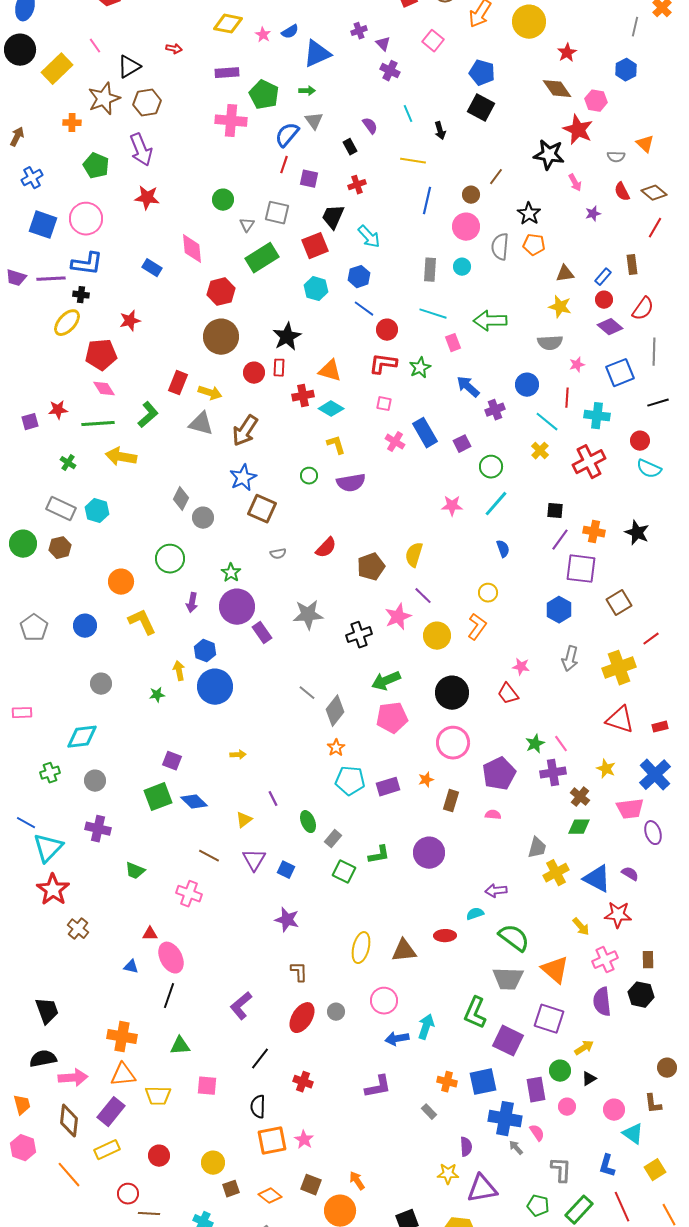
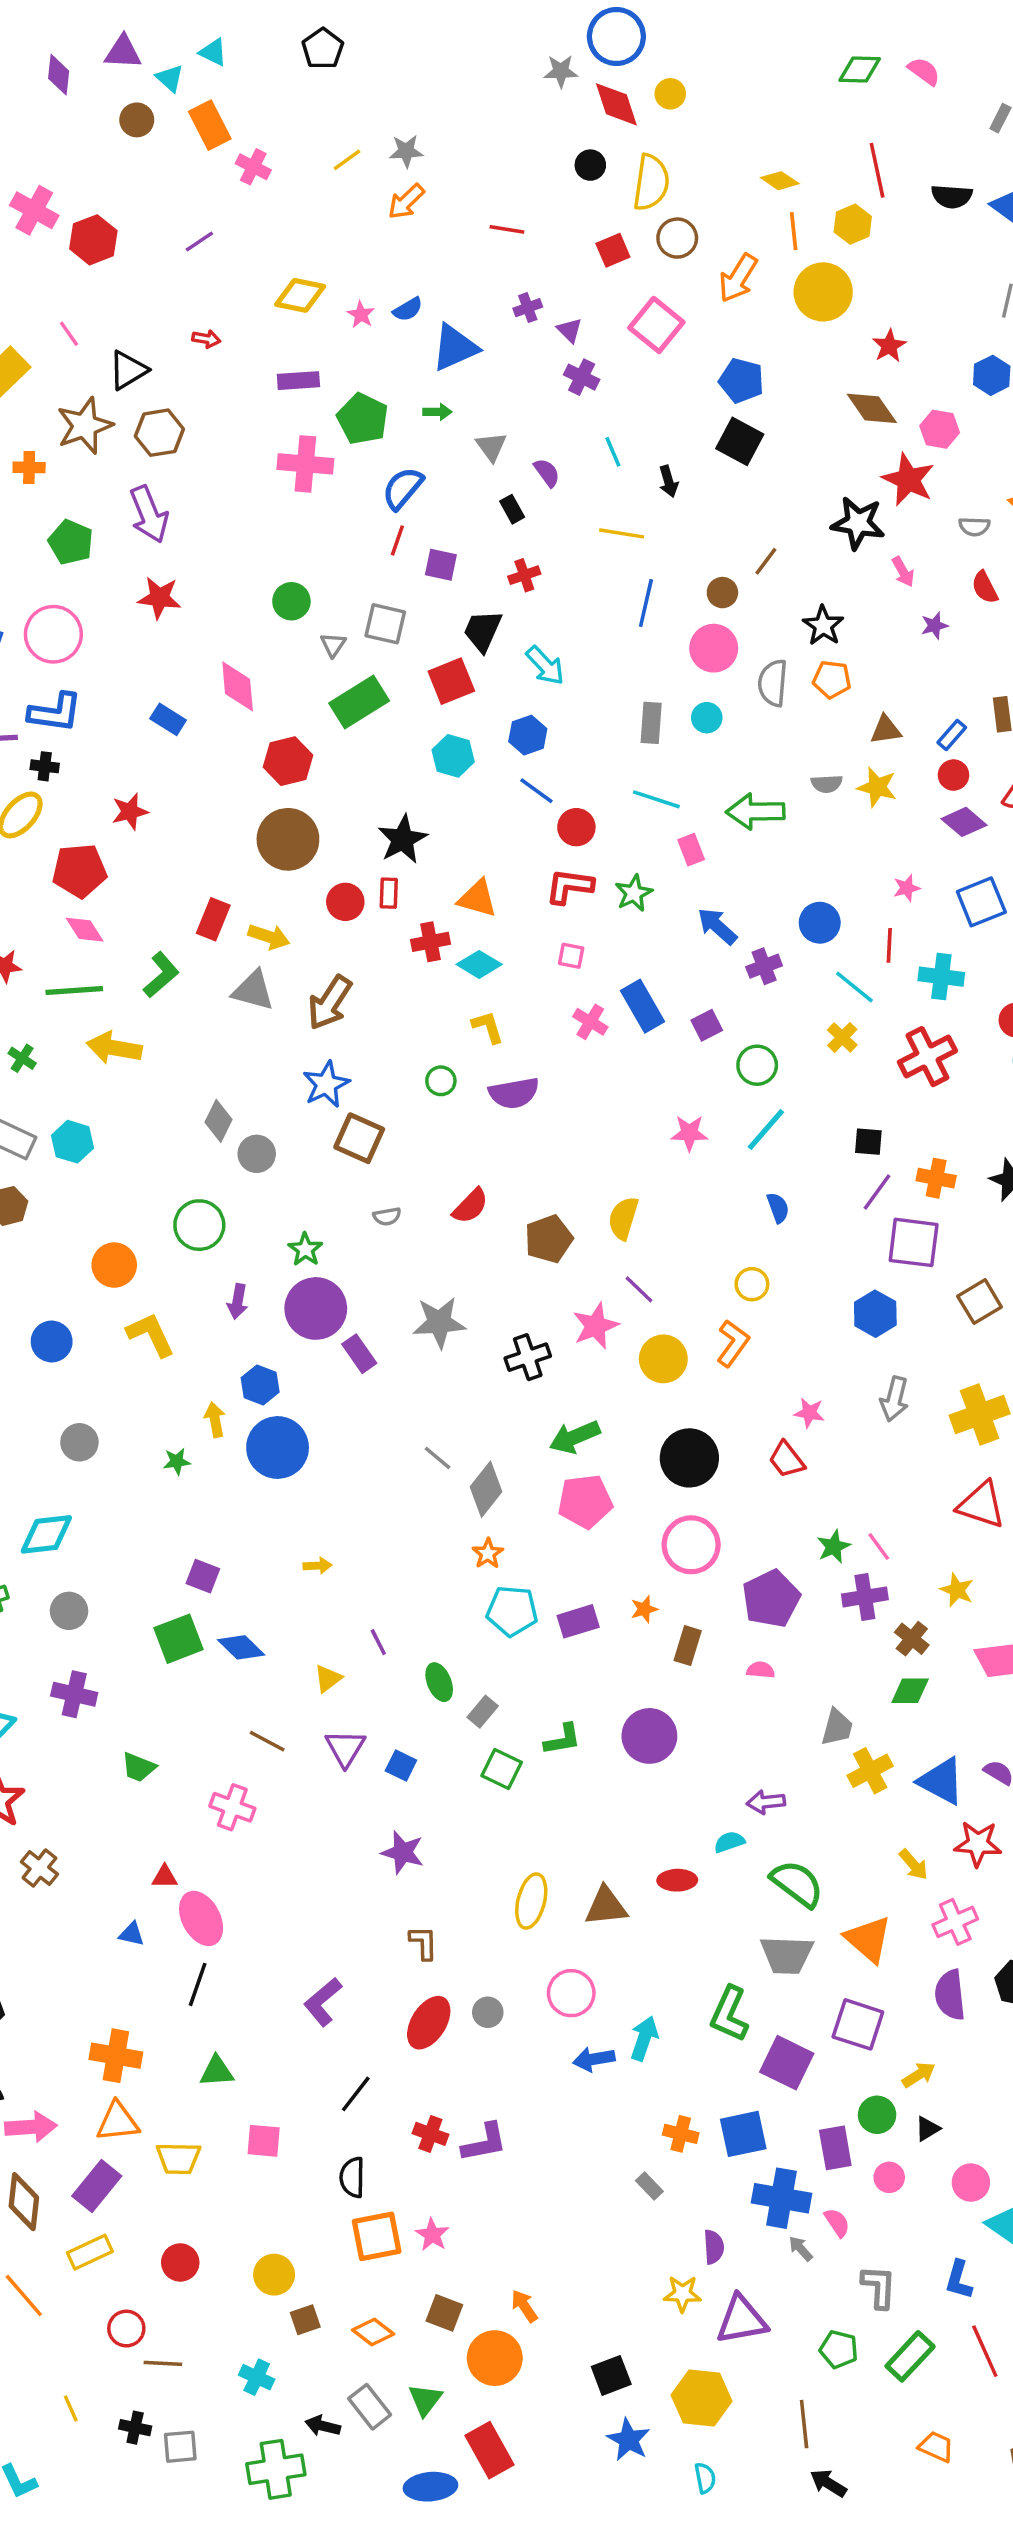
pink square: (433, 41) -> (656, 325), size x1.4
gray triangle: (314, 121) -> (491, 447), moved
gray semicircle: (550, 343) -> (827, 784), moved, size x0.7
purple L-shape: (378, 1087) -> (484, 2143), moved

